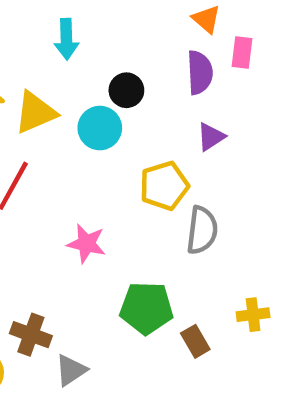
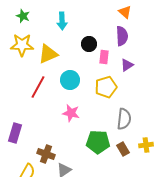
pink rectangle: (242, 52) -> (104, 57), moved
cyan circle: (100, 128) -> (70, 80), moved
gray semicircle: (202, 230) -> (124, 119), moved
brown rectangle: (195, 341) -> (123, 149), moved

